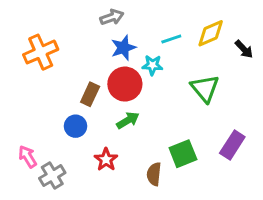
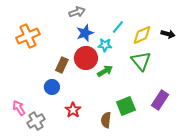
yellow diamond: (211, 33) -> (142, 35), moved
cyan line: (171, 39) -> (118, 27), turned -32
black arrow: (244, 49) -> (168, 34), turned -32
green arrow: (128, 120) -> (105, 71), moved

